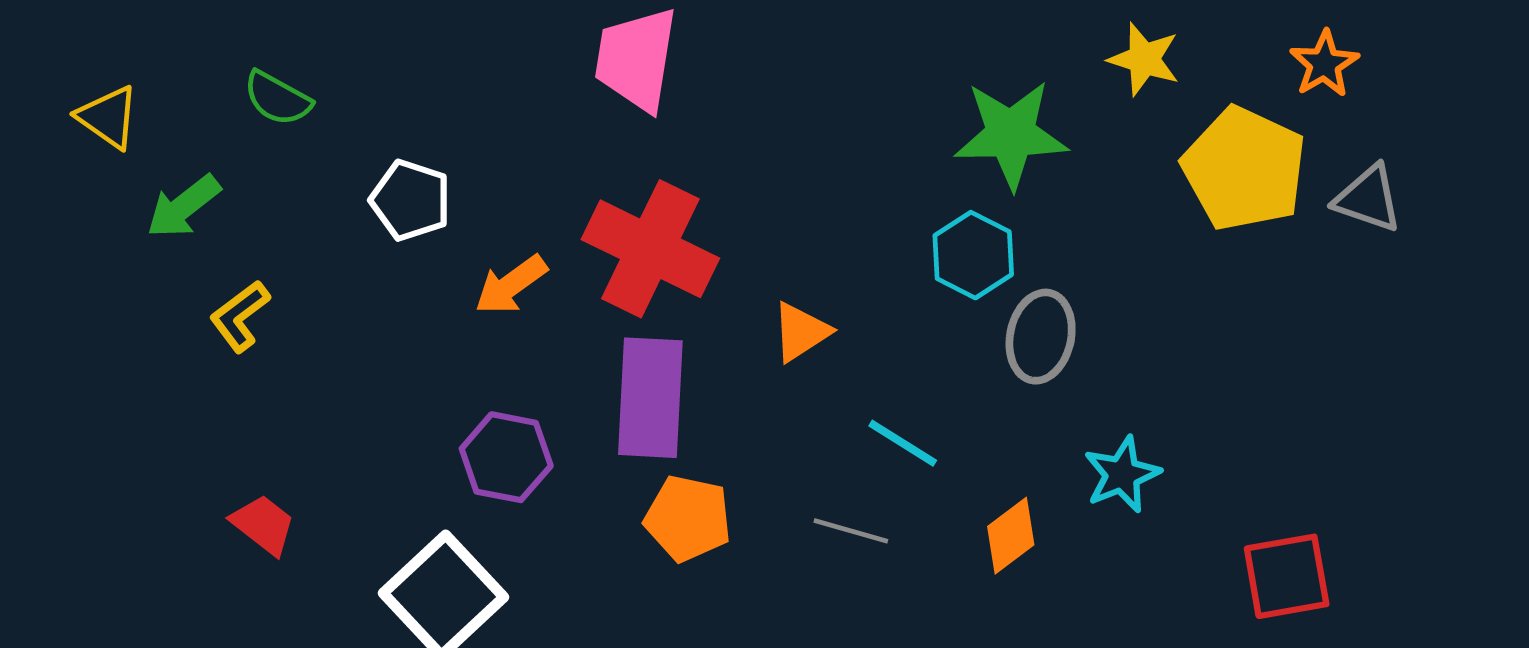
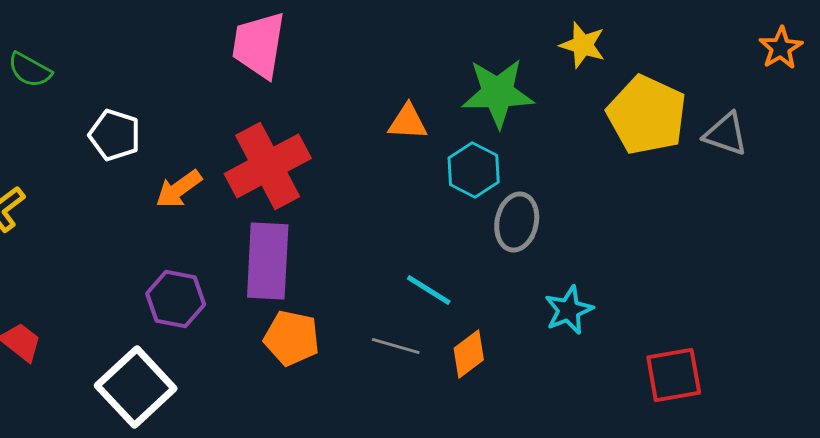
orange star: (1324, 64) -> (781, 48), moved
red cross: (650, 249) -> (268, 166), turned 36
orange triangle: (801, 332) -> (408, 122), moved, turned 36
orange diamond: (1011, 536) -> (469, 354), moved

